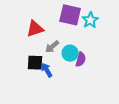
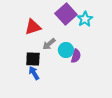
purple square: (70, 15) -> (66, 14), turned 35
blue arrow: (47, 70) -> (34, 73), moved

